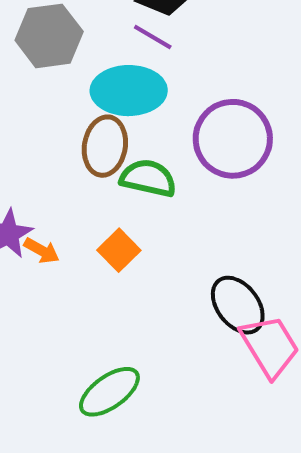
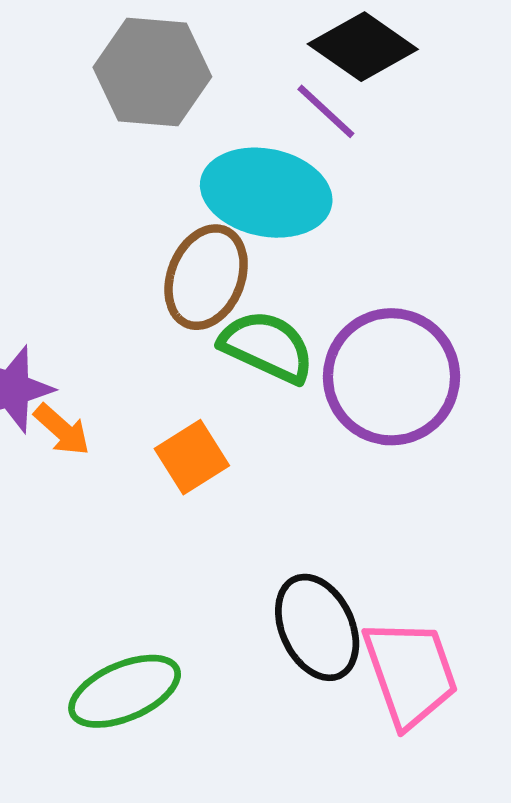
purple circle: (233, 139) -> (392, 377), moved
black ellipse: (238, 305) -> (317, 627), moved

